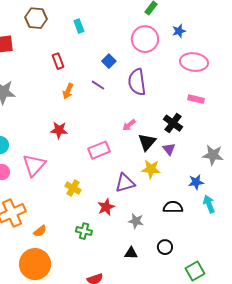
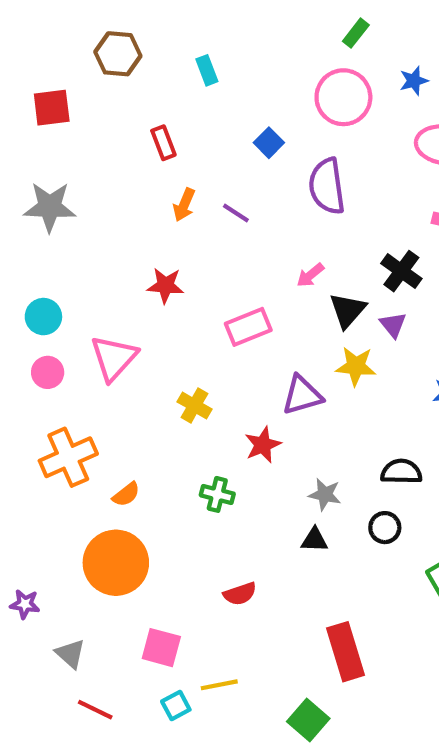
purple line: (98, 85) -> (236, 213), moved
black semicircle: (173, 207) -> (401, 472), moved
gray star: (136, 221) -> (325, 494), moved

